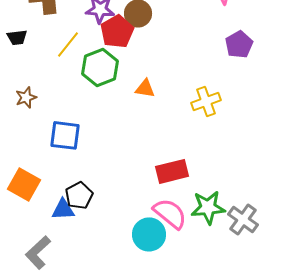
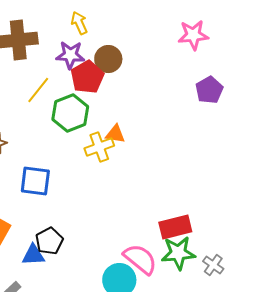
yellow cross: (206, 101) -> (99, 147), moved
red rectangle: (172, 171) -> (175, 227), moved
gray cross: (243, 219) -> (213, 265), size x0.7

